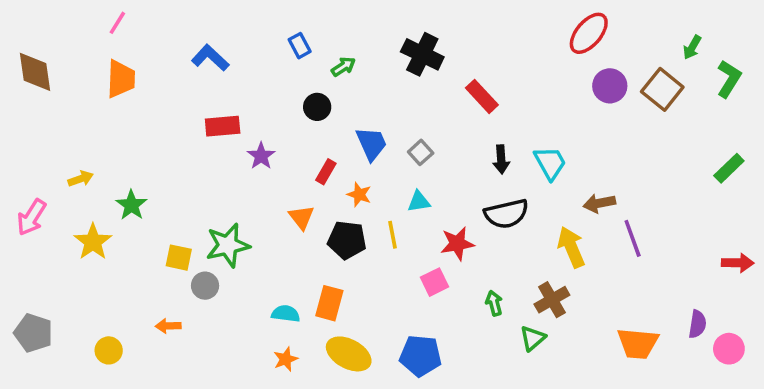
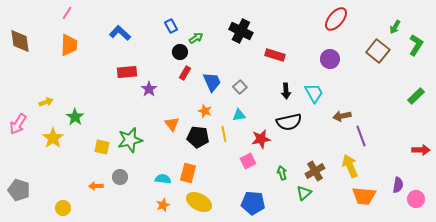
purple circle: (610, 86) -> (330, 59), moved
red rectangle: (482, 96) -> (275, 55), turned -30
black circle: (317, 107) -> (180, 52), moved
red rectangle: (326, 172) -> (185, 73), moved
yellow arrow: (571, 247) -> (350, 166), moved
gray circle: (205, 286) -> (120, 177), moved
yellow circle: (109, 350) -> (63, 208), moved
blue pentagon: (421, 356) -> (253, 203), moved

